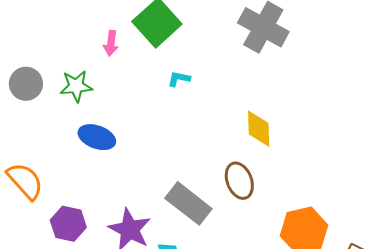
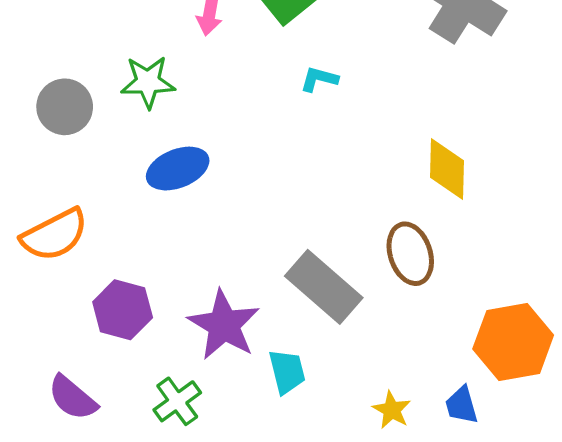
gray circle: (26, 84) -> (65, 107), moved
blue ellipse: (97, 137) -> (178, 169), turned -45
orange semicircle: (25, 181) -> (54, 235), turned 102

